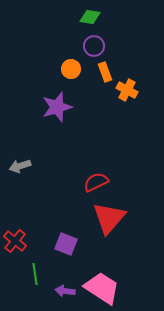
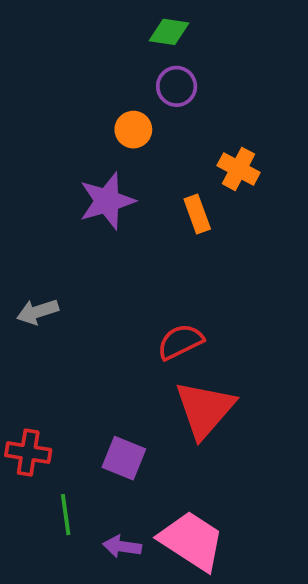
orange rectangle: (105, 72) -> (197, 214), moved
red cross: (15, 241) -> (28, 453), turned -30

